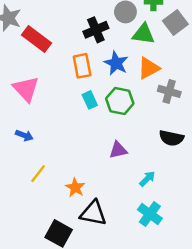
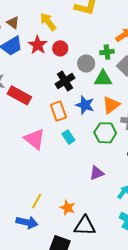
pink triangle: (26, 89) -> (34, 139), moved
green hexagon: (120, 101) -> (105, 133), moved
blue arrow: (24, 135) -> (27, 222), moved, size x1.5

